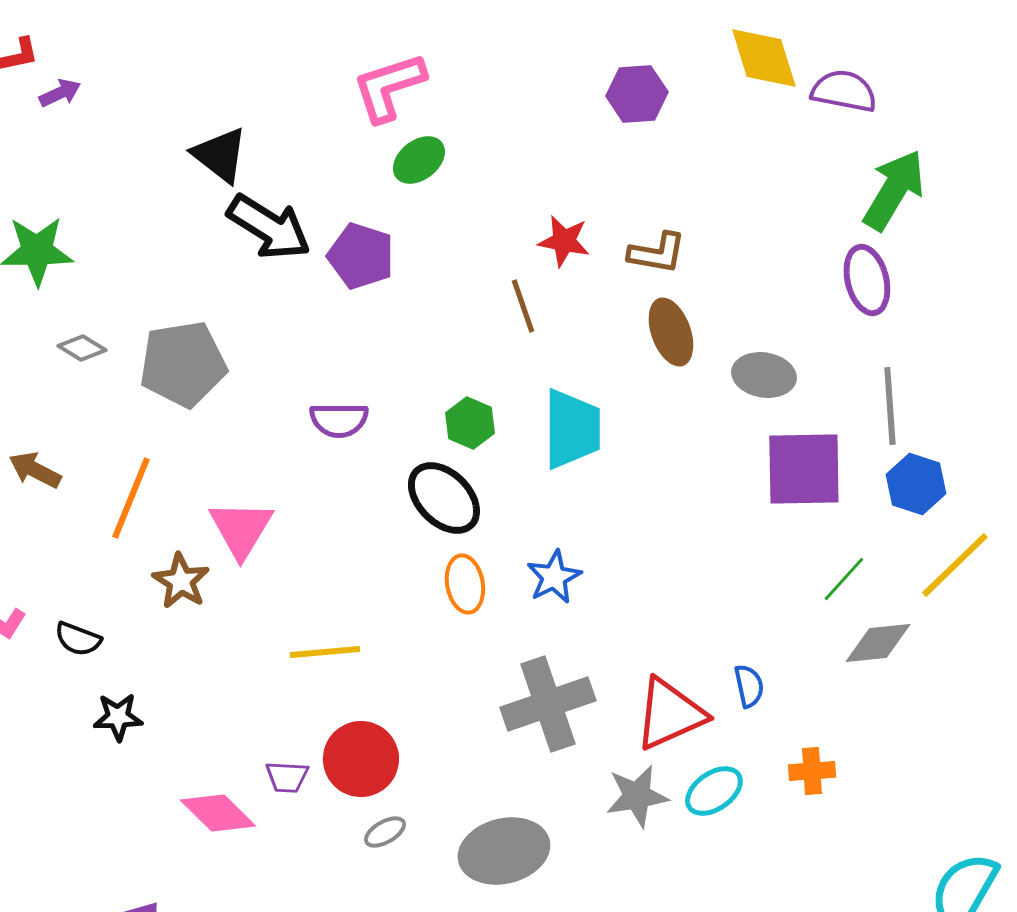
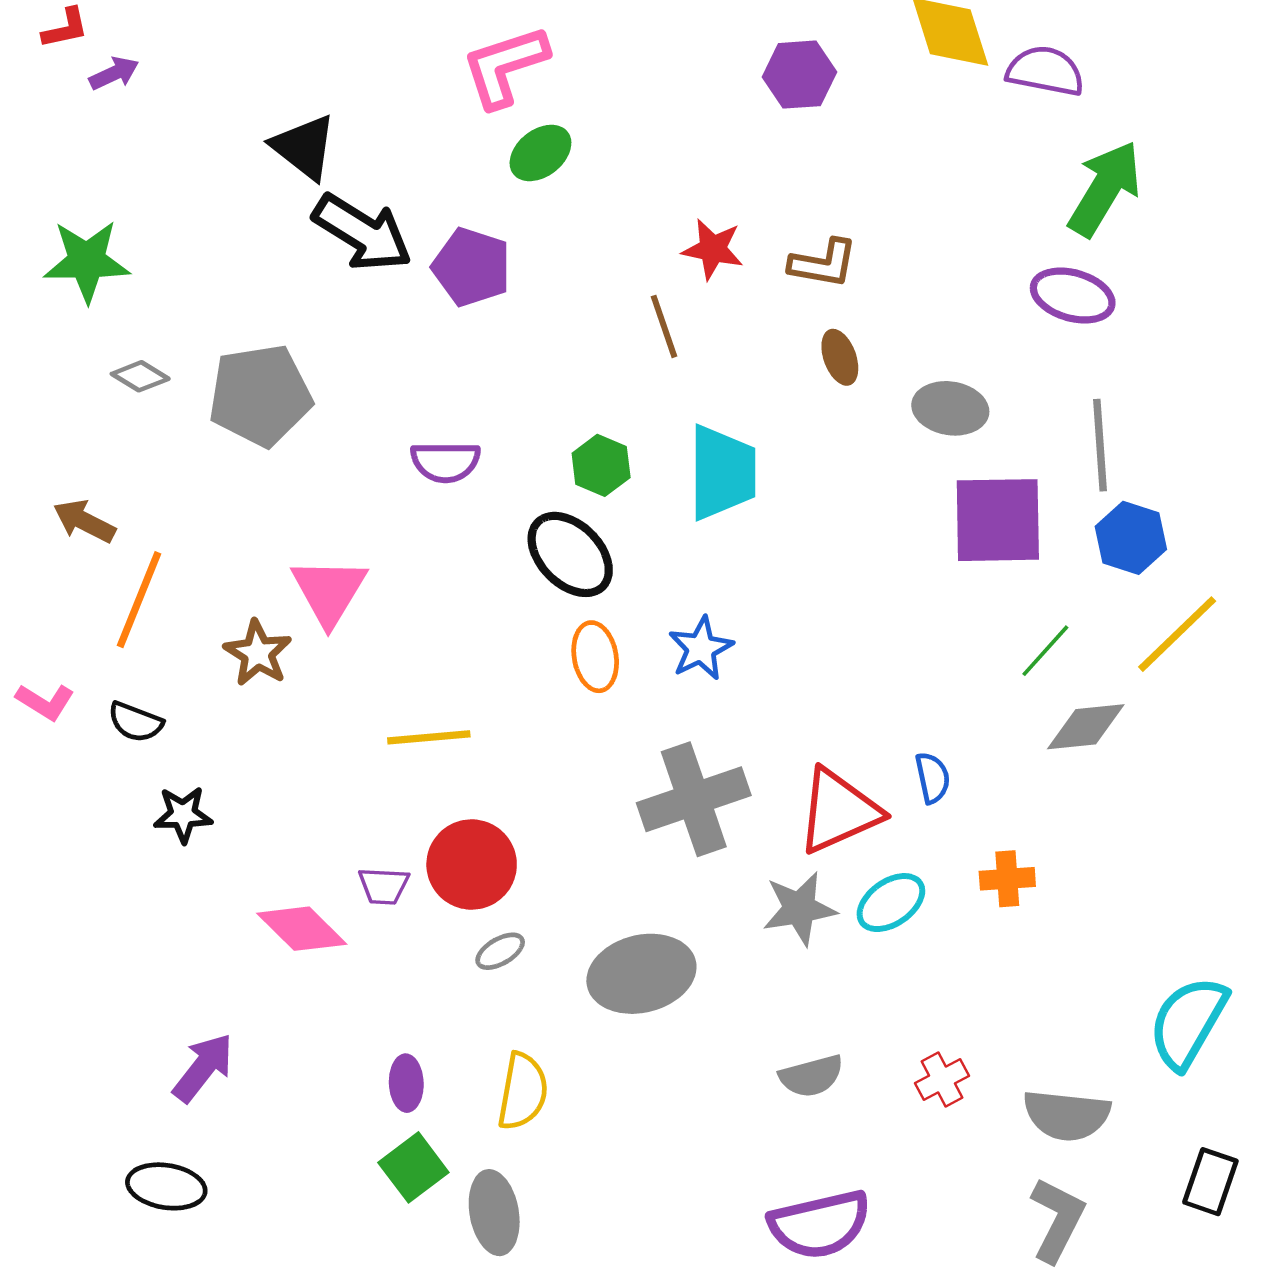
purple ellipse: (867, 280) -> (1073, 296), turned -60
brown ellipse: (671, 332) -> (840, 357), size x0.7
orange line: (131, 498) -> (139, 600), moved

